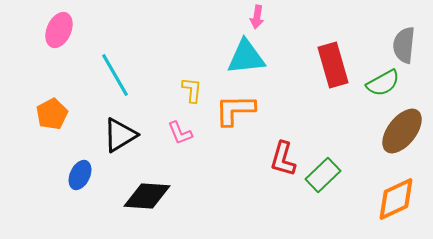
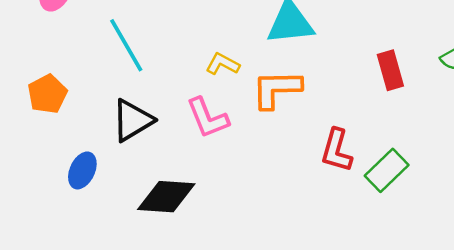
red rectangle: (333, 65) -> (390, 70), moved, size x0.7
yellow L-shape: (192, 90) -> (223, 64), turned -68
pink L-shape: (180, 133) -> (208, 118), size x1.4

